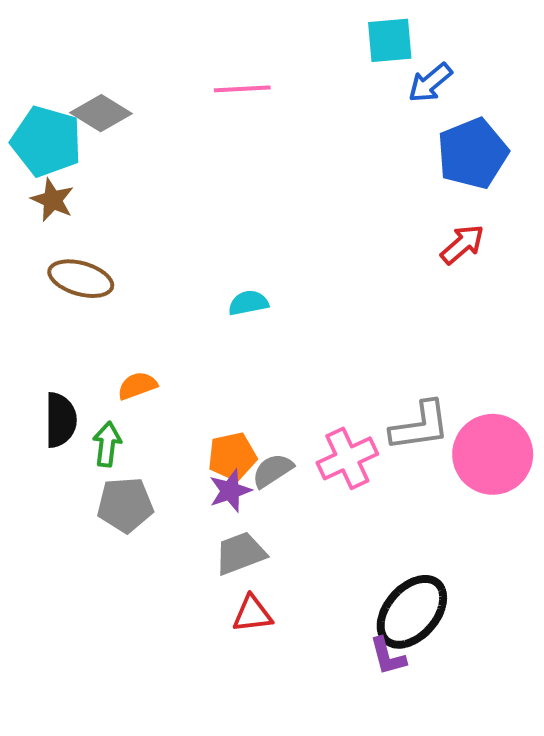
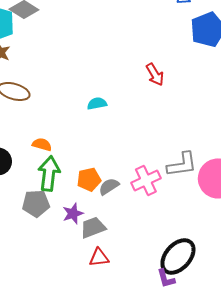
red arrow: (462, 244) -> (155, 74), moved, turned 100
orange semicircle: (137, 386) -> (42, 144), turned 36
green arrow: (107, 444) -> (49, 173), moved, size x1.6
purple star: (230, 491) -> (73, 213), moved

